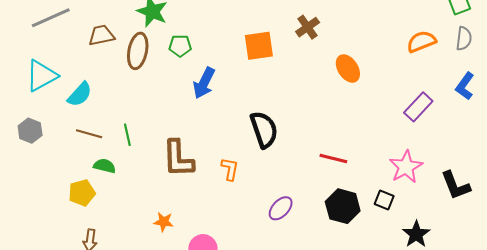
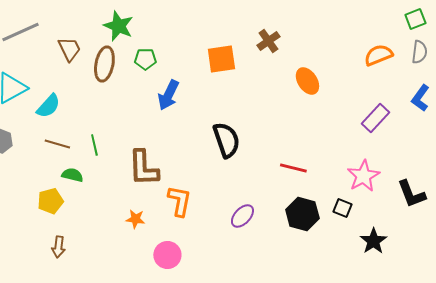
brown trapezoid: (101, 35) -> (69, 49), turned 76
orange L-shape: (230, 169) -> (179, 201), moved, size x1.4
orange star: (164, 222) -> (135, 219), moved

